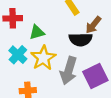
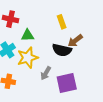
gray arrow: (69, 71) -> (46, 73), size x0.6

